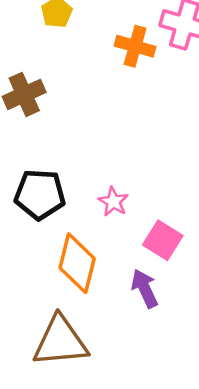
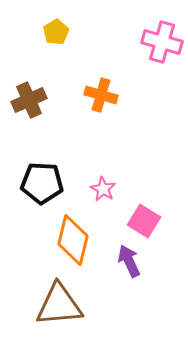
orange cross: (135, 46) -> (101, 95), moved

